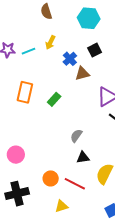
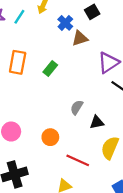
cyan line: (29, 51) -> (19, 17), turned -32
black triangle: (83, 157) -> (97, 122), moved
orange circle: (51, 178) -> (50, 137), moved

